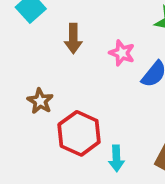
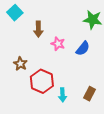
pink star: (122, 53) -> (58, 44), moved

